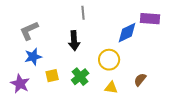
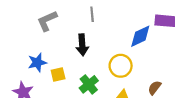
gray L-shape: (29, 31) -> (47, 21), moved
yellow square: (52, 76) -> (58, 75), moved

